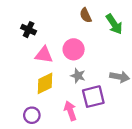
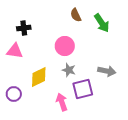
black cross: (29, 30) -> (24, 28), turned -32
pink triangle: (44, 55) -> (15, 51), moved
purple circle: (32, 115) -> (14, 94), moved

